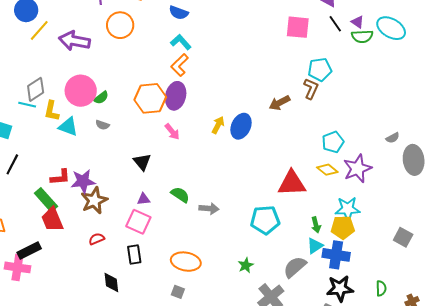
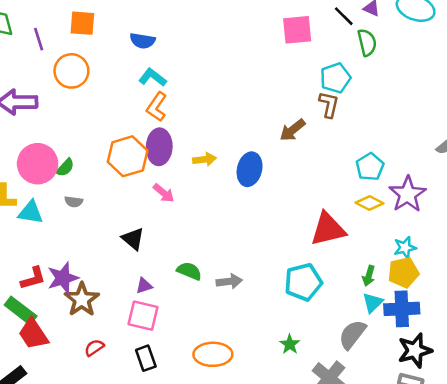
green semicircle: (362, 36) -> (367, 42), moved, turned -90
yellow arrow: (218, 125) -> (204, 159), moved, turned 66
cyan star: (348, 209) -> (405, 248), size x0.7
green arrow: (316, 225) -> (369, 276), turned 42

